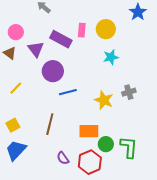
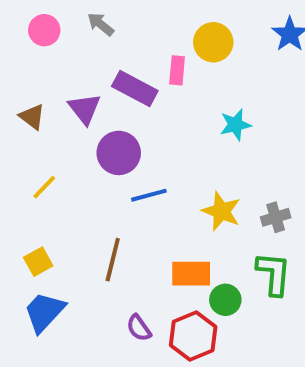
yellow circle: (106, 29) -> (213, 42), moved
pink circle: (16, 32) -> (44, 30), moved
gray cross: (129, 92) -> (276, 217), moved
green L-shape: (129, 147) -> (274, 274), moved

